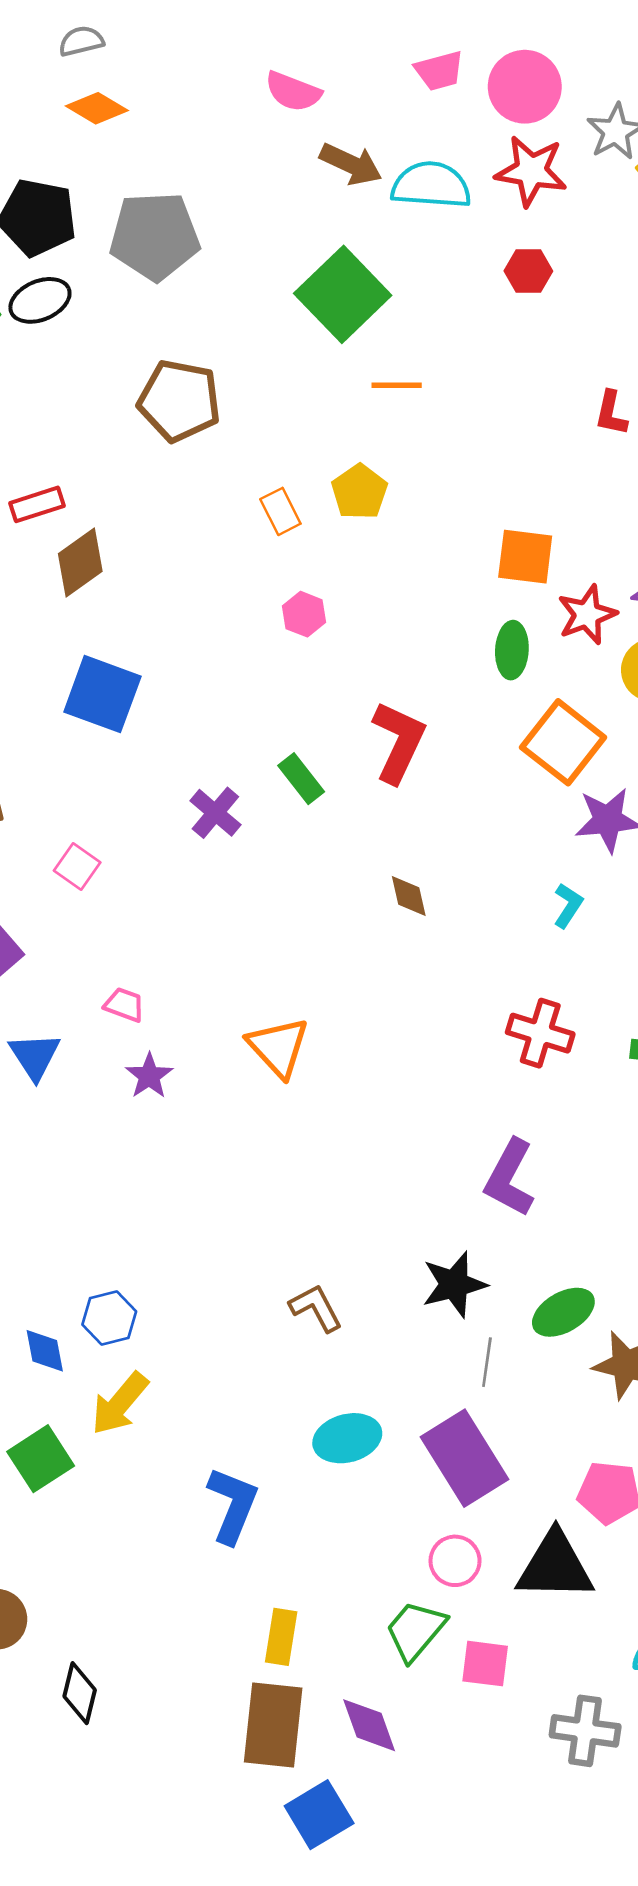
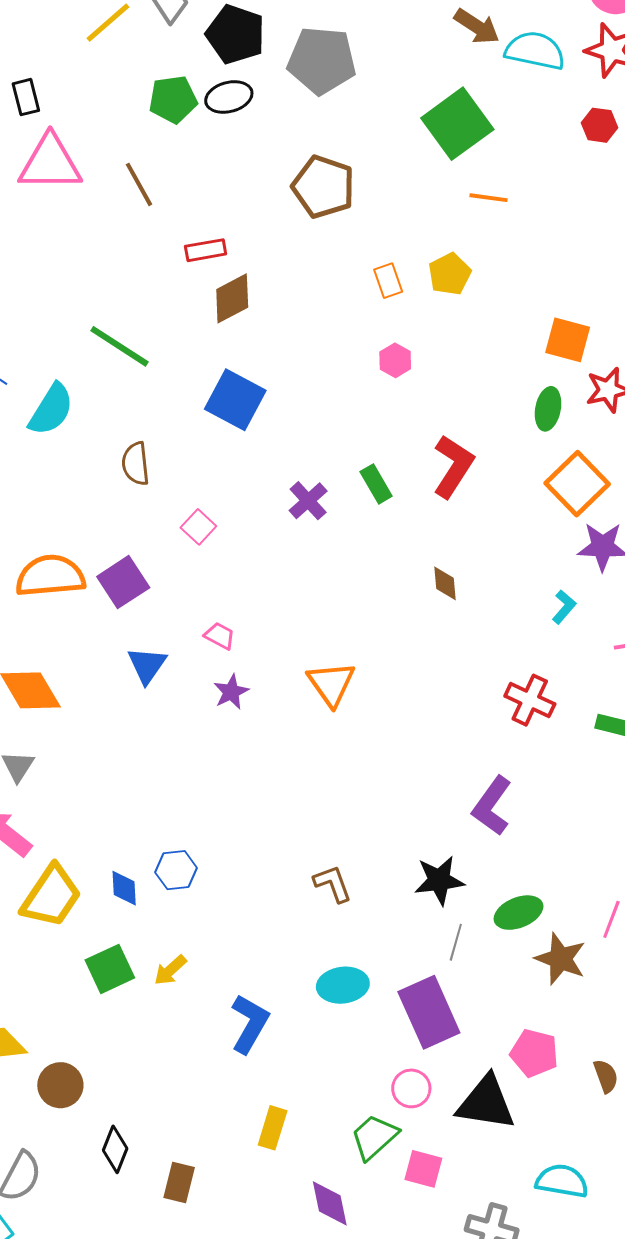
yellow arrow: (120, 1404) -> (170, 970), moved, size x0.7
brown rectangle: (273, 1725) -> (179, 1182), moved, size x0.6

